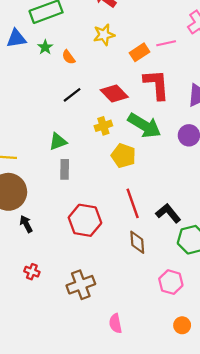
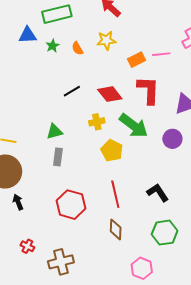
orange semicircle: (69, 57) -> (77, 48), moved
black L-shape: (168, 213) -> (158, 193), moved
red cross: (32, 272) -> (27, 246), moved

